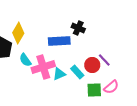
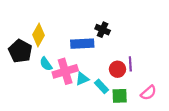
purple line: (104, 60) -> (130, 64), turned 40
cyan rectangle: (77, 72) -> (101, 86), moved
pink semicircle: (111, 87) -> (148, 93), moved

